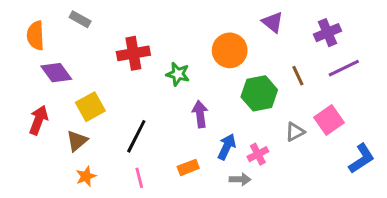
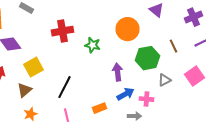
purple arrow: (200, 114) -> (118, 72), moved
gray triangle: (295, 132) -> (164, 80), moved
blue arrow: (227, 147) -> (126, 94), turned 36
pink cross: (258, 154) -> (146, 99), turned 32

